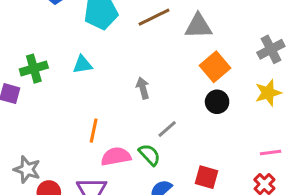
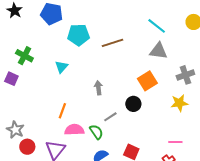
gray triangle: (198, 26) -> (158, 51), moved
cyan triangle: (82, 65) -> (61, 67), turned -48
green cross: (34, 69) -> (24, 56), moved, turned 36
black circle: (217, 102) -> (133, 104), moved

